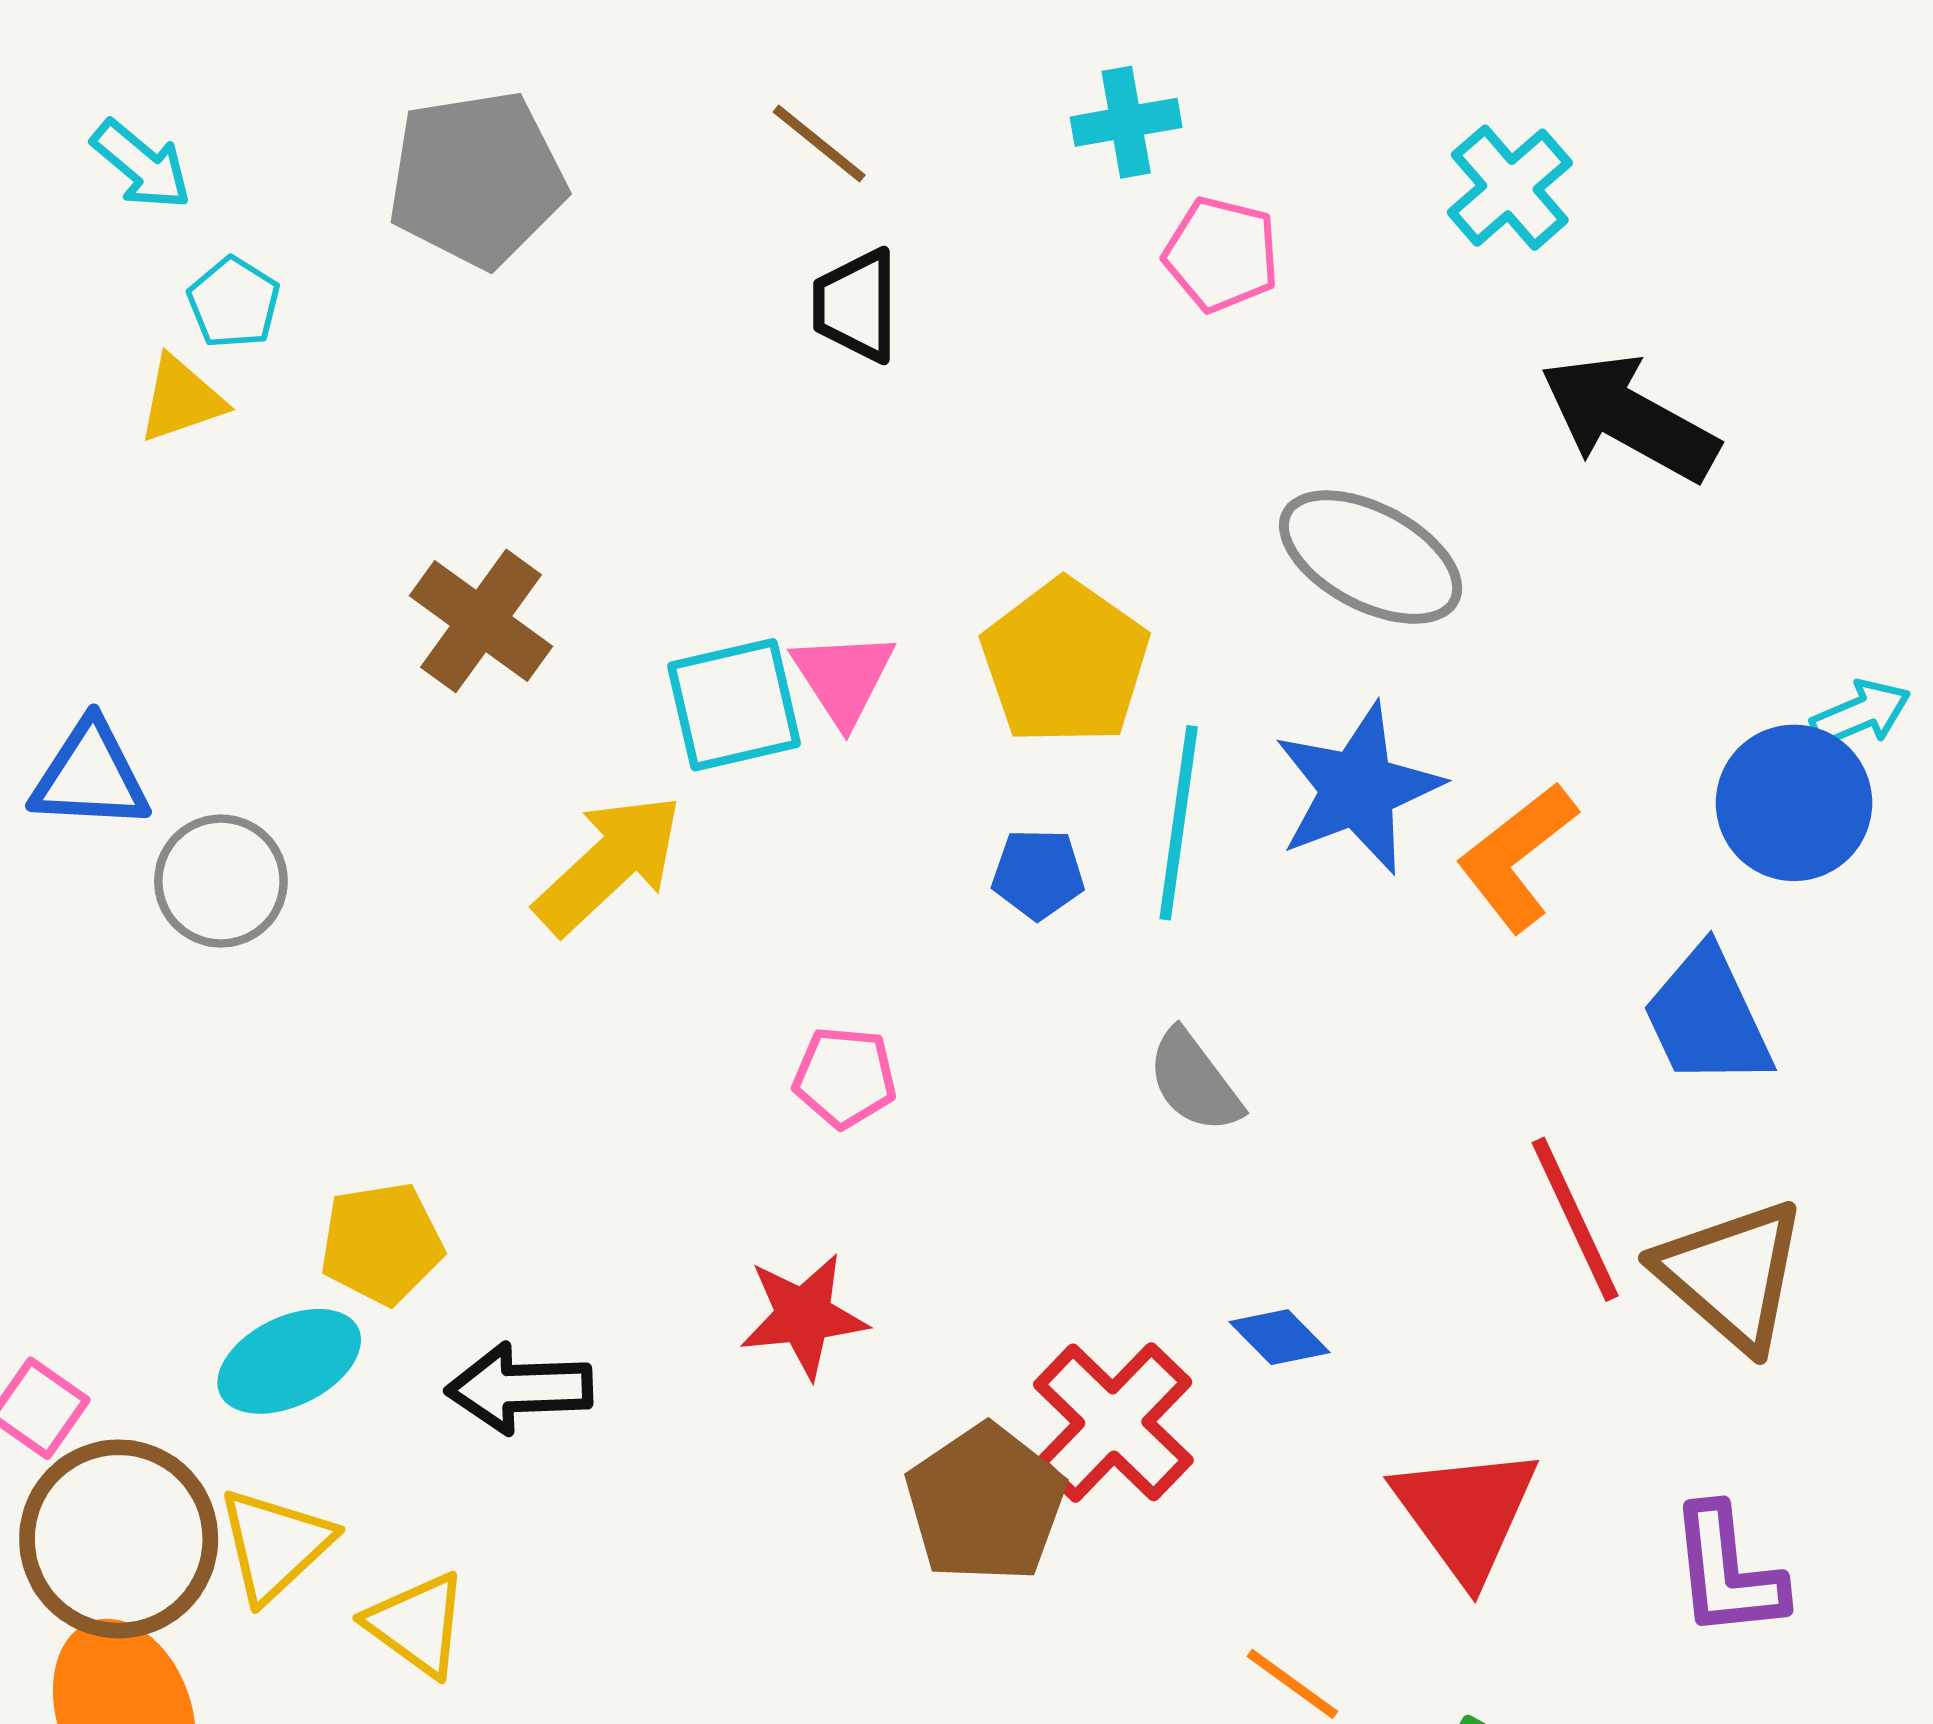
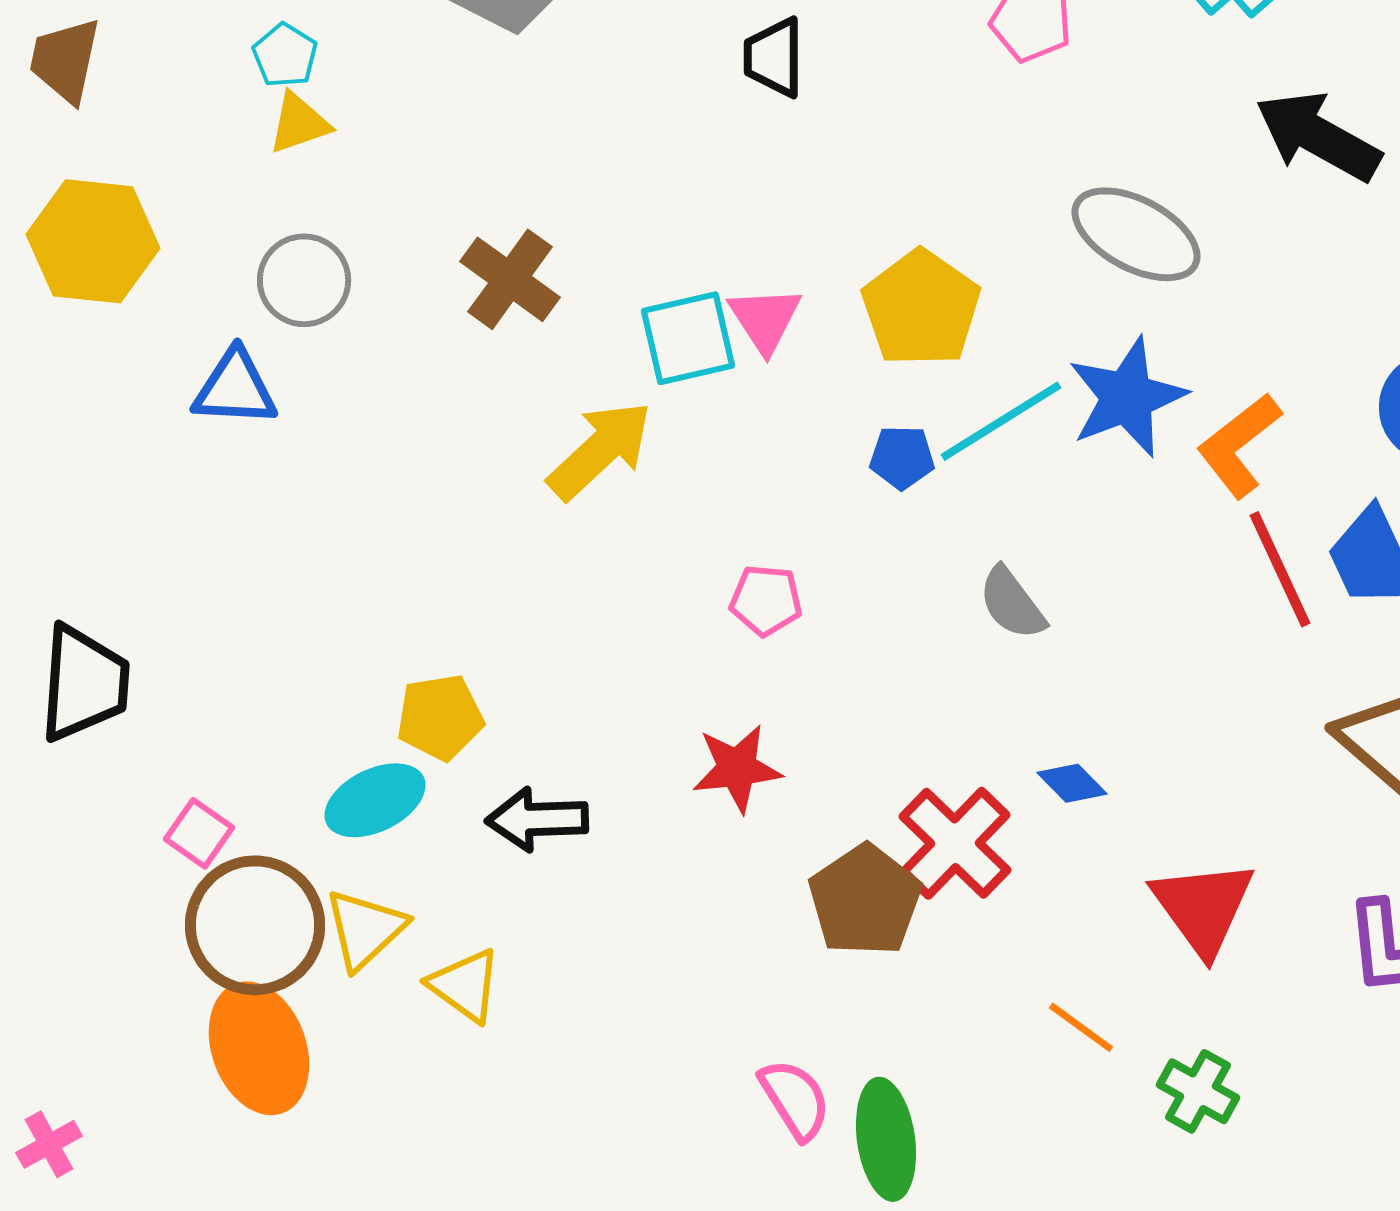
cyan pentagon: (234, 303) -> (285, 55), moved
cyan line: (1179, 823) -> (1001, 421), turned 50
gray circle: (221, 881) -> (304, 280), moved
red line: (1575, 1219) -> (1280, 569), moved

